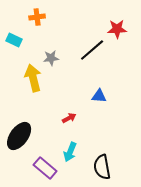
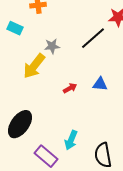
yellow arrow: (33, 78) -> (34, 66), turned -128
red arrow: (69, 118) -> (70, 88), moved

